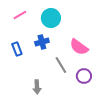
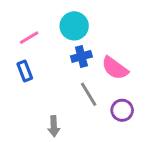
pink line: (20, 15) -> (29, 38), moved
blue cross: (42, 42) -> (81, 56), moved

